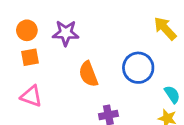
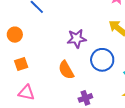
orange circle: (27, 30) -> (15, 35), moved
purple star: (66, 33) -> (77, 39), moved

